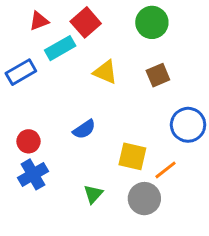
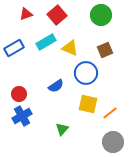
cyan rectangle: (60, 48) -> (46, 42), moved
blue circle: (188, 125) -> (86, 73), moved
gray circle: (144, 199) -> (113, 142), moved

